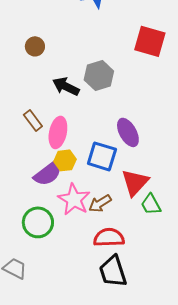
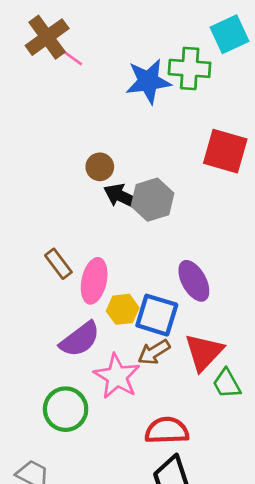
brown circle: (35, 46) -> (100, 167), moved
black arrow: (66, 86) -> (123, 197), moved
yellow hexagon: (65, 160) -> (123, 309), moved
brown arrow: (100, 203) -> (154, 352), moved

